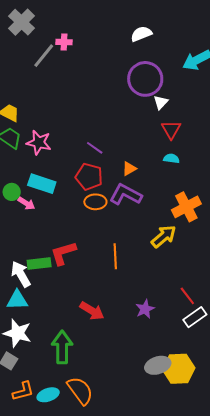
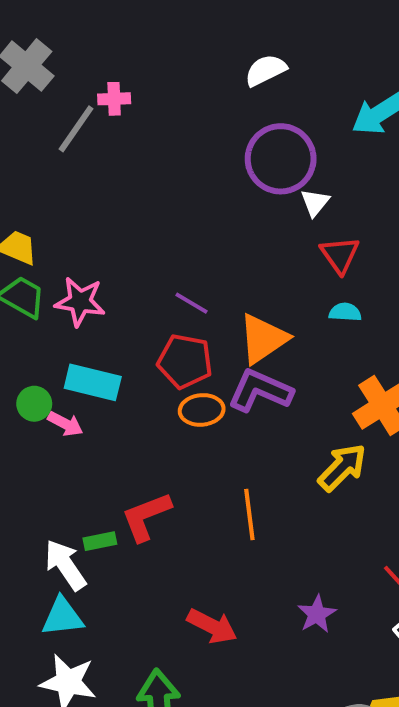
orange triangle: (129, 169) -> (263, 339), size x1.8
green rectangle: (39, 264) -> (100, 541), size x0.7

